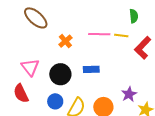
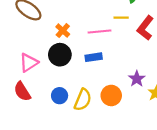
pink line: (99, 34) -> (99, 32), moved
pink triangle: (30, 67) -> (29, 63), turned 42
black circle: (60, 74) -> (60, 55), moved

